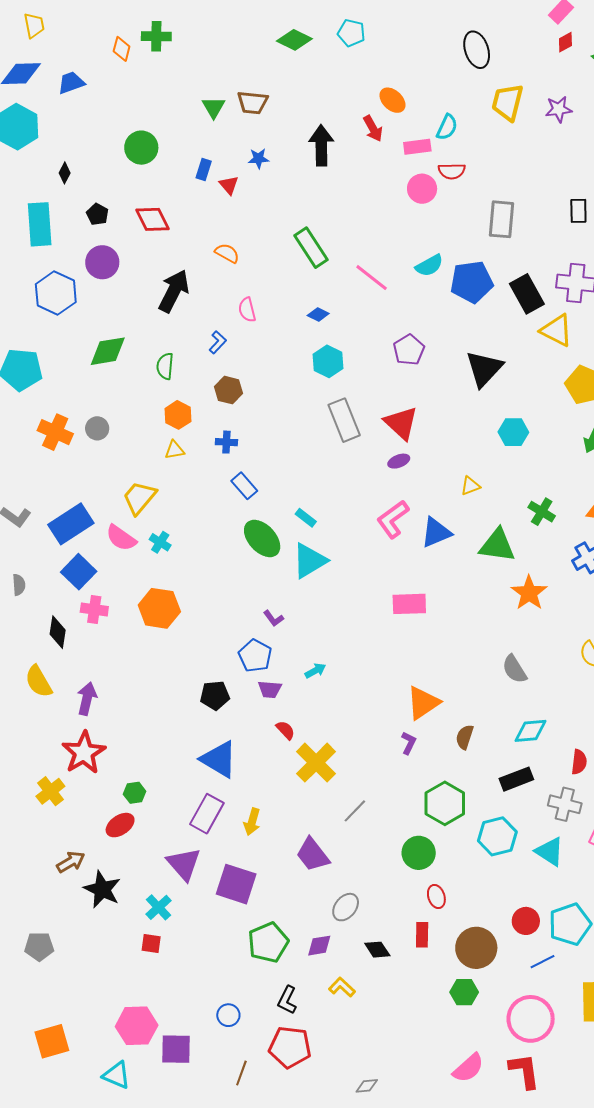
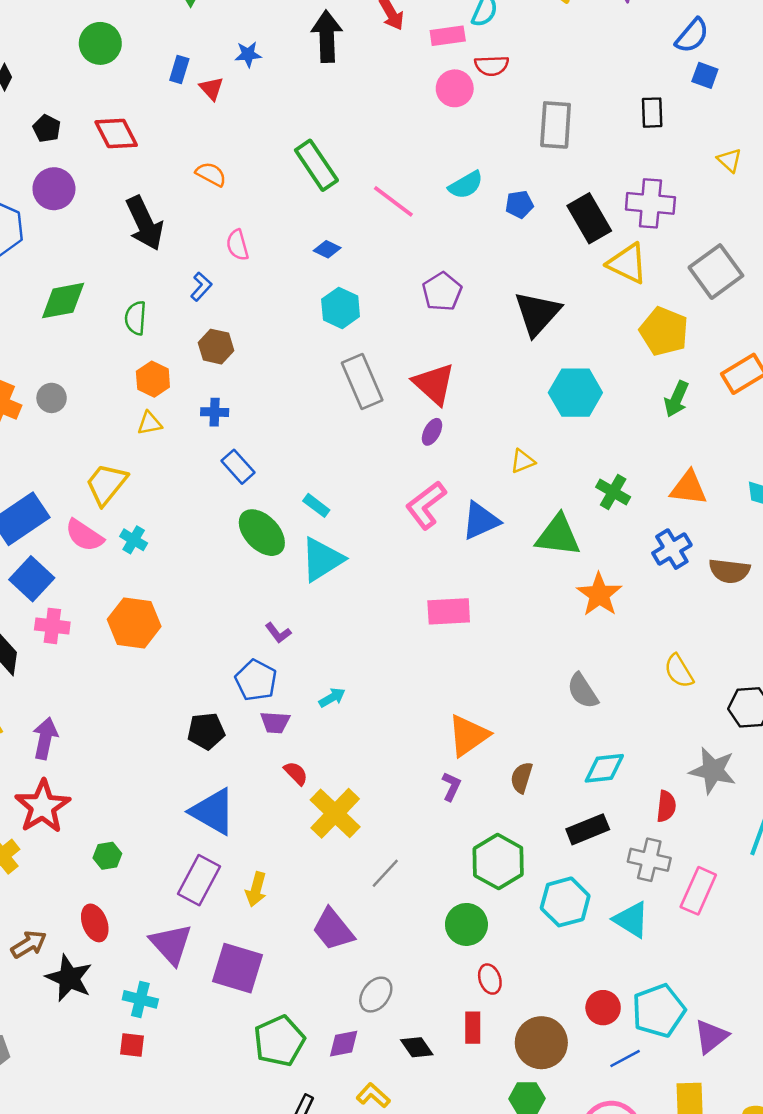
blue pentagon: (472, 282) -> (519, 204), size x0.5
black arrow: (174, 291) -> (145, 223), turned 129
cyan hexagon: (513, 432) -> (575, 393), size x1.4
purple ellipse: (399, 461) -> (432, 432), turned -40
red ellipse: (120, 825) -> (95, 923), moved, turned -76
cyan cross: (159, 907) -> (140, 999), turned -32

